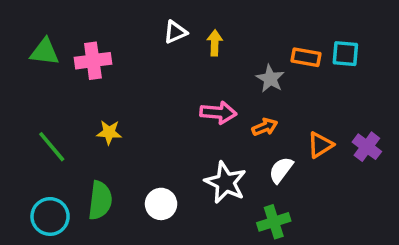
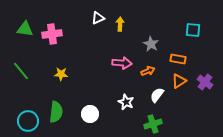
orange rectangle: (306, 57) -> (178, 59), moved
green line: (52, 147) -> (21, 71), moved
white star: (225, 182) -> (126, 102), size x0.7

